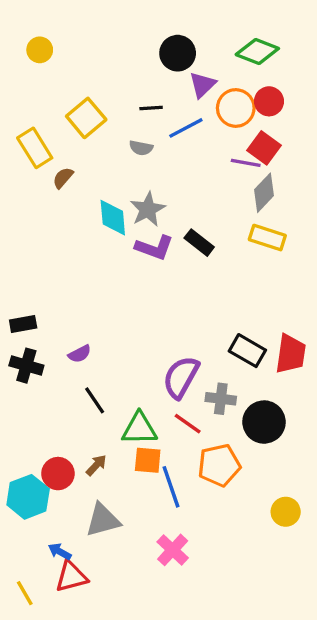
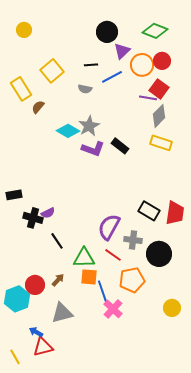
cyan diamond: (113, 218) -> (68, 131), turned -55
black cross: (26, 366) -> (33, 218), moved
pink cross: (173, 550) -> (113, 309), moved

